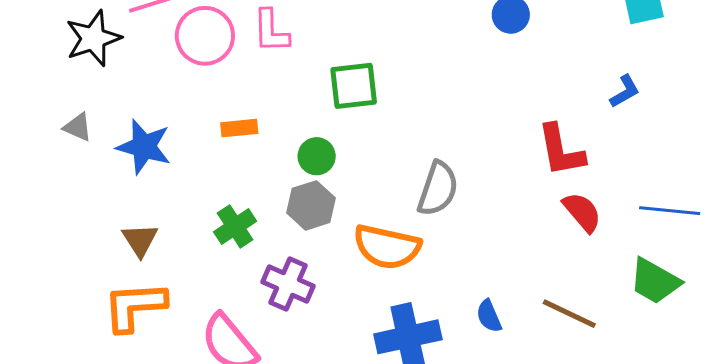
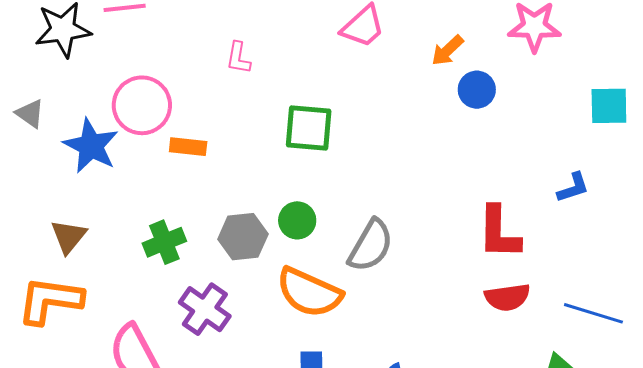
pink L-shape: (271, 31) -> (238, 58), size x0.7
pink circle: (205, 36) -> (142, 105), moved
green circle: (317, 156) -> (297, 220), moved
red semicircle: (582, 212) -> (507, 297), turned 111

